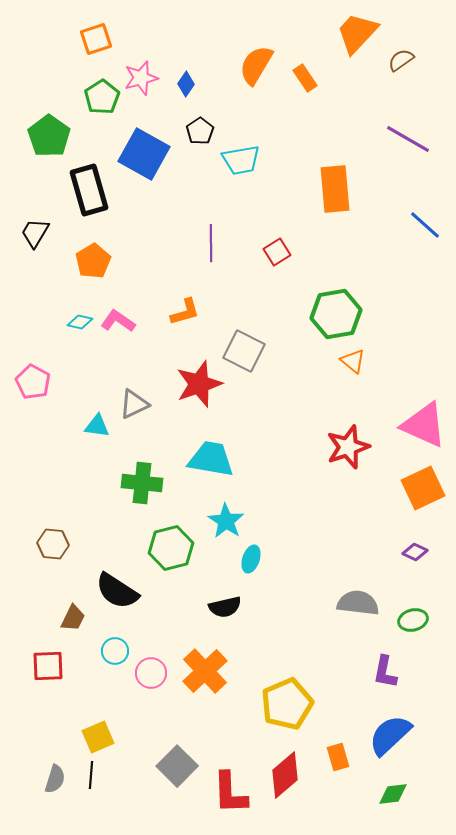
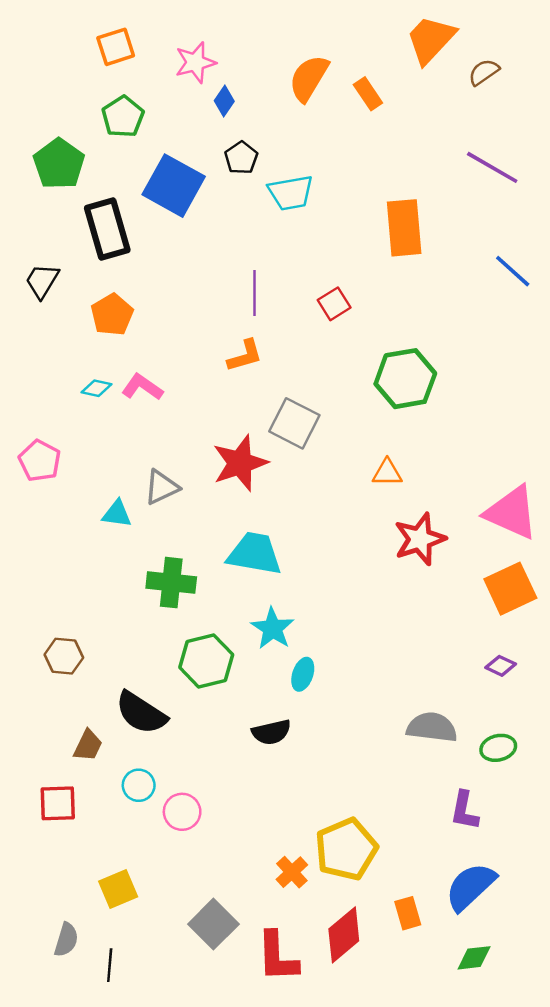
pink star: (141, 78) -> (195, 62), moved
orange L-shape: (185, 312) -> (245, 356), moved
orange triangle: (353, 361) -> (387, 473), moved, turned -40
orange cross: (205, 671) -> (292, 872), moved, size x0.6
black line: (91, 775) -> (110, 965), moved

